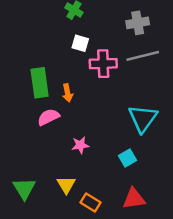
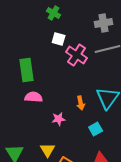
pink cross: (103, 64) -> (77, 55), turned 35
orange arrow: (68, 93) -> (81, 103), moved
pink semicircle: (48, 117) -> (34, 97), turned 30

